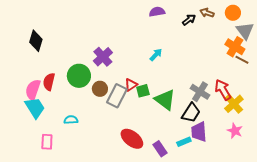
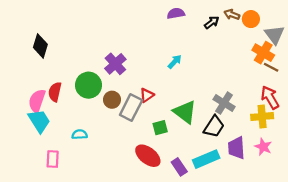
orange circle: (233, 13) -> (251, 19), moved
red arrow: (223, 90) -> (270, 97), moved
green square: (143, 91) -> (160, 128), moved
yellow cross: (234, 104) -> (262, 116), turned 36
purple trapezoid: (199, 132) -> (236, 148), moved
cyan rectangle: (184, 142) -> (206, 159), size x1.6

